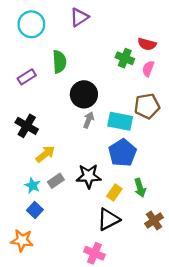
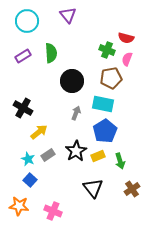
purple triangle: (79, 17) -> (68, 15), turned -36
purple rectangle: (27, 77) -> (23, 56), moved
brown pentagon: (147, 106) -> (111, 78), moved
gray arrow: (89, 120) -> (76, 113), moved
black star: (89, 176) -> (76, 151), turned -30
yellow rectangle: (114, 192) -> (98, 156), moved, turned 32
black triangle: (108, 219) -> (93, 188), turned -40
pink cross: (94, 253) -> (53, 211), moved

